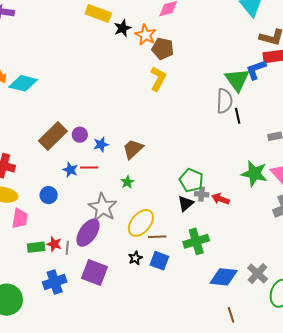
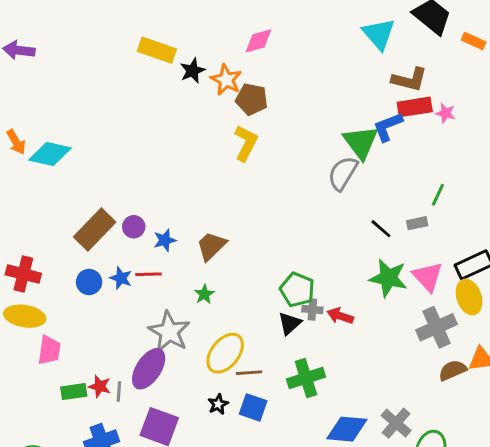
gray semicircle: (224, 101) -> (343, 173), turned -150
black line: (238, 116) -> (381, 229), moved, turned -35
blue circle: (49, 195) -> (89, 282), moved

